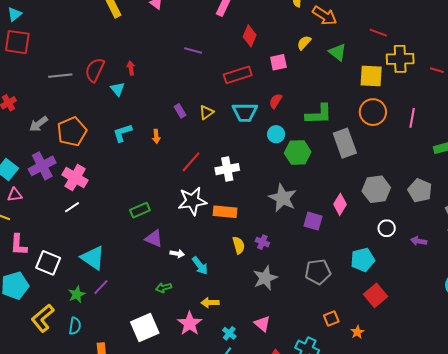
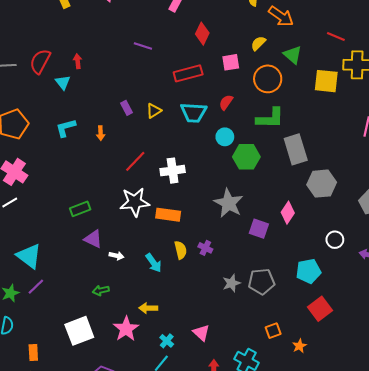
orange circle: (373, 112) -> (268, 79), moved
gray hexagon: (376, 189) -> (322, 184), moved
cyan arrow: (200, 266) -> (154, 263), moved
gray star: (265, 278) -> (231, 283), moved, size x0.7

